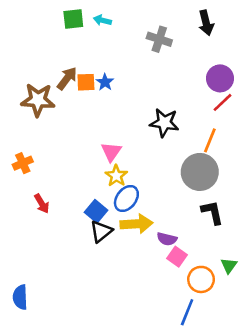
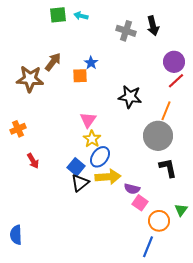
black arrow: (206, 23) -> (153, 26), moved
orange square: (86, 82) -> (80, 76), moved
blue star: (105, 82) -> (91, 63), moved

